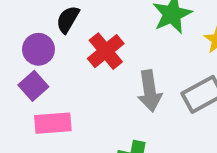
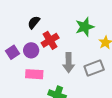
purple circle: (38, 49) -> (31, 50), moved
pink rectangle: (53, 123) -> (34, 74), moved

